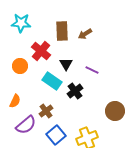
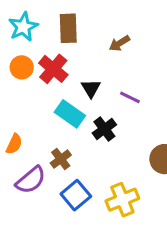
cyan star: (21, 23) -> (23, 27), turned -30
brown rectangle: (62, 31) -> (68, 28), moved
orange circle: (20, 66) -> (22, 67), moved

